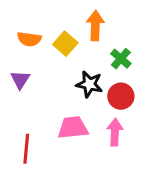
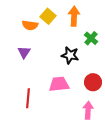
yellow square: (65, 44) -> (48, 16), moved
red circle: (121, 96) -> (93, 82), moved
pink arrow: (115, 132) -> (88, 110), moved

